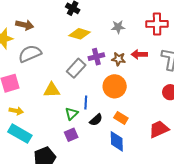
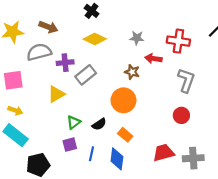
brown arrow: (25, 25) -> (48, 27), moved
red arrow: (139, 54) -> (153, 59), moved
purple cross: (96, 57) -> (65, 63), moved
yellow triangle: (52, 90) -> (56, 94), turned -36
blue line: (86, 103) -> (92, 154), moved
black semicircle: (96, 120) -> (99, 124), moved

